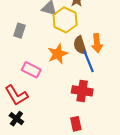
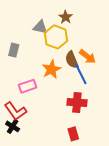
orange arrow: (97, 43) -> (88, 57), turned -42
pink rectangle: (31, 70) -> (28, 86), turned -42
black cross: (16, 119) -> (13, 126), moved

